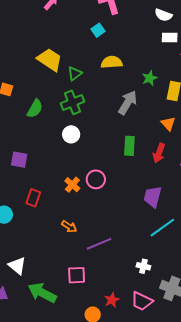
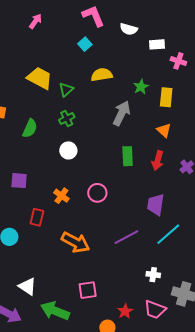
white semicircle: (163, 15) -> (129, 29), moved
green cross: (73, 102) -> (67, 119), size x0.7
orange cross: (72, 185) -> (61, 196), moved
orange arrow: (69, 227) -> (75, 242), size x1.8
purple line: (99, 244) -> (126, 237), moved

